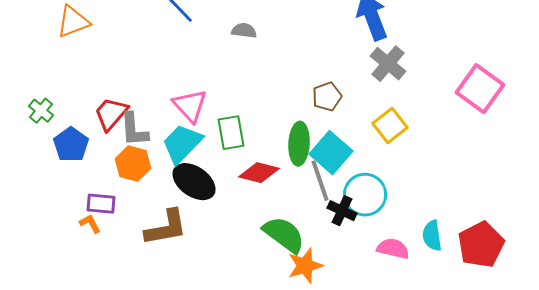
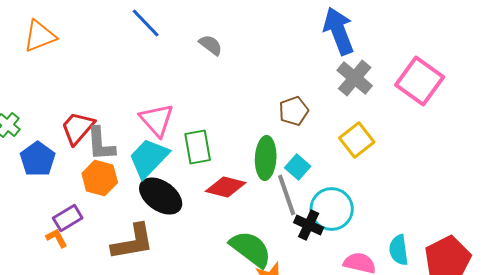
gray semicircle: (244, 31) -> (211, 45), turned 30
pink square: (480, 89) -> (420, 81), moved
cyan square: (331, 153) -> (298, 167), size x0.6
purple rectangle: (101, 204) -> (68, 218), turned -36

